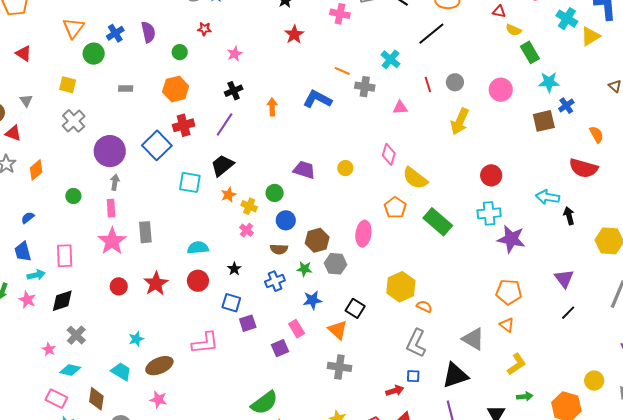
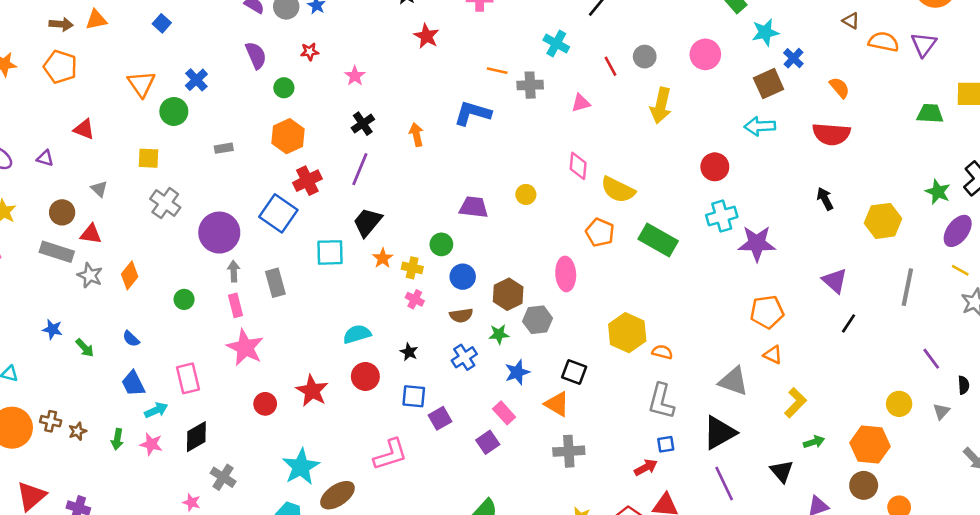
purple semicircle: (148, 32) -> (256, 55), moved
cyan arrow: (548, 197) -> (760, 126), moved
blue semicircle: (28, 218) -> (131, 339), turned -88
gray rectangle: (145, 232) -> (275, 283), moved
cyan star: (136, 339) -> (301, 467), size x1.8

